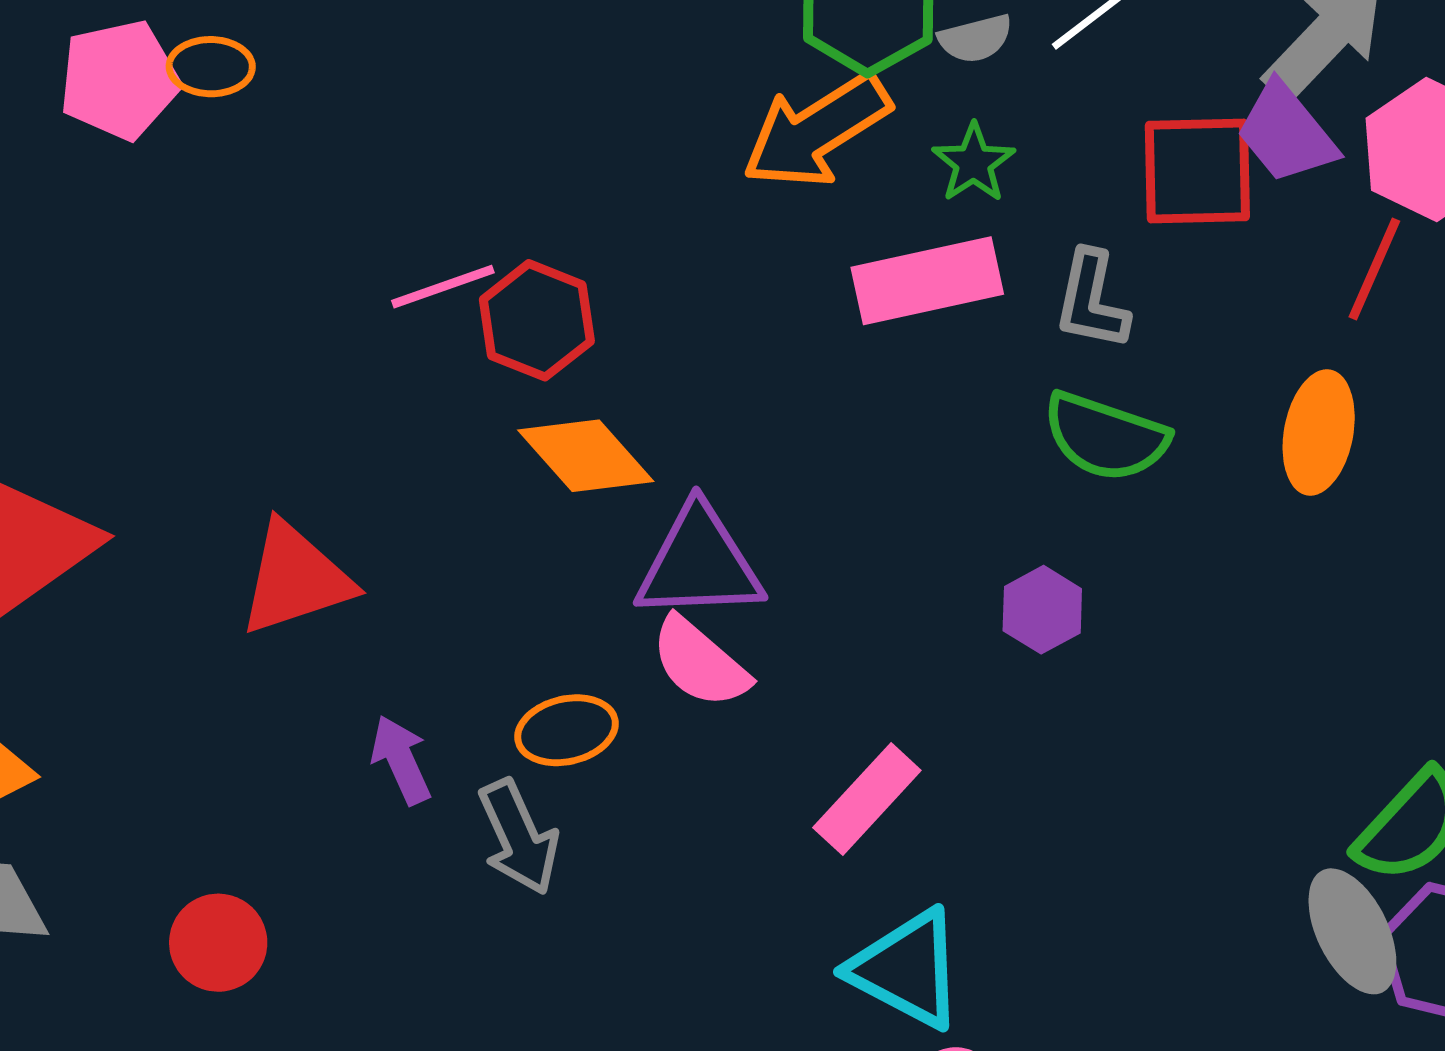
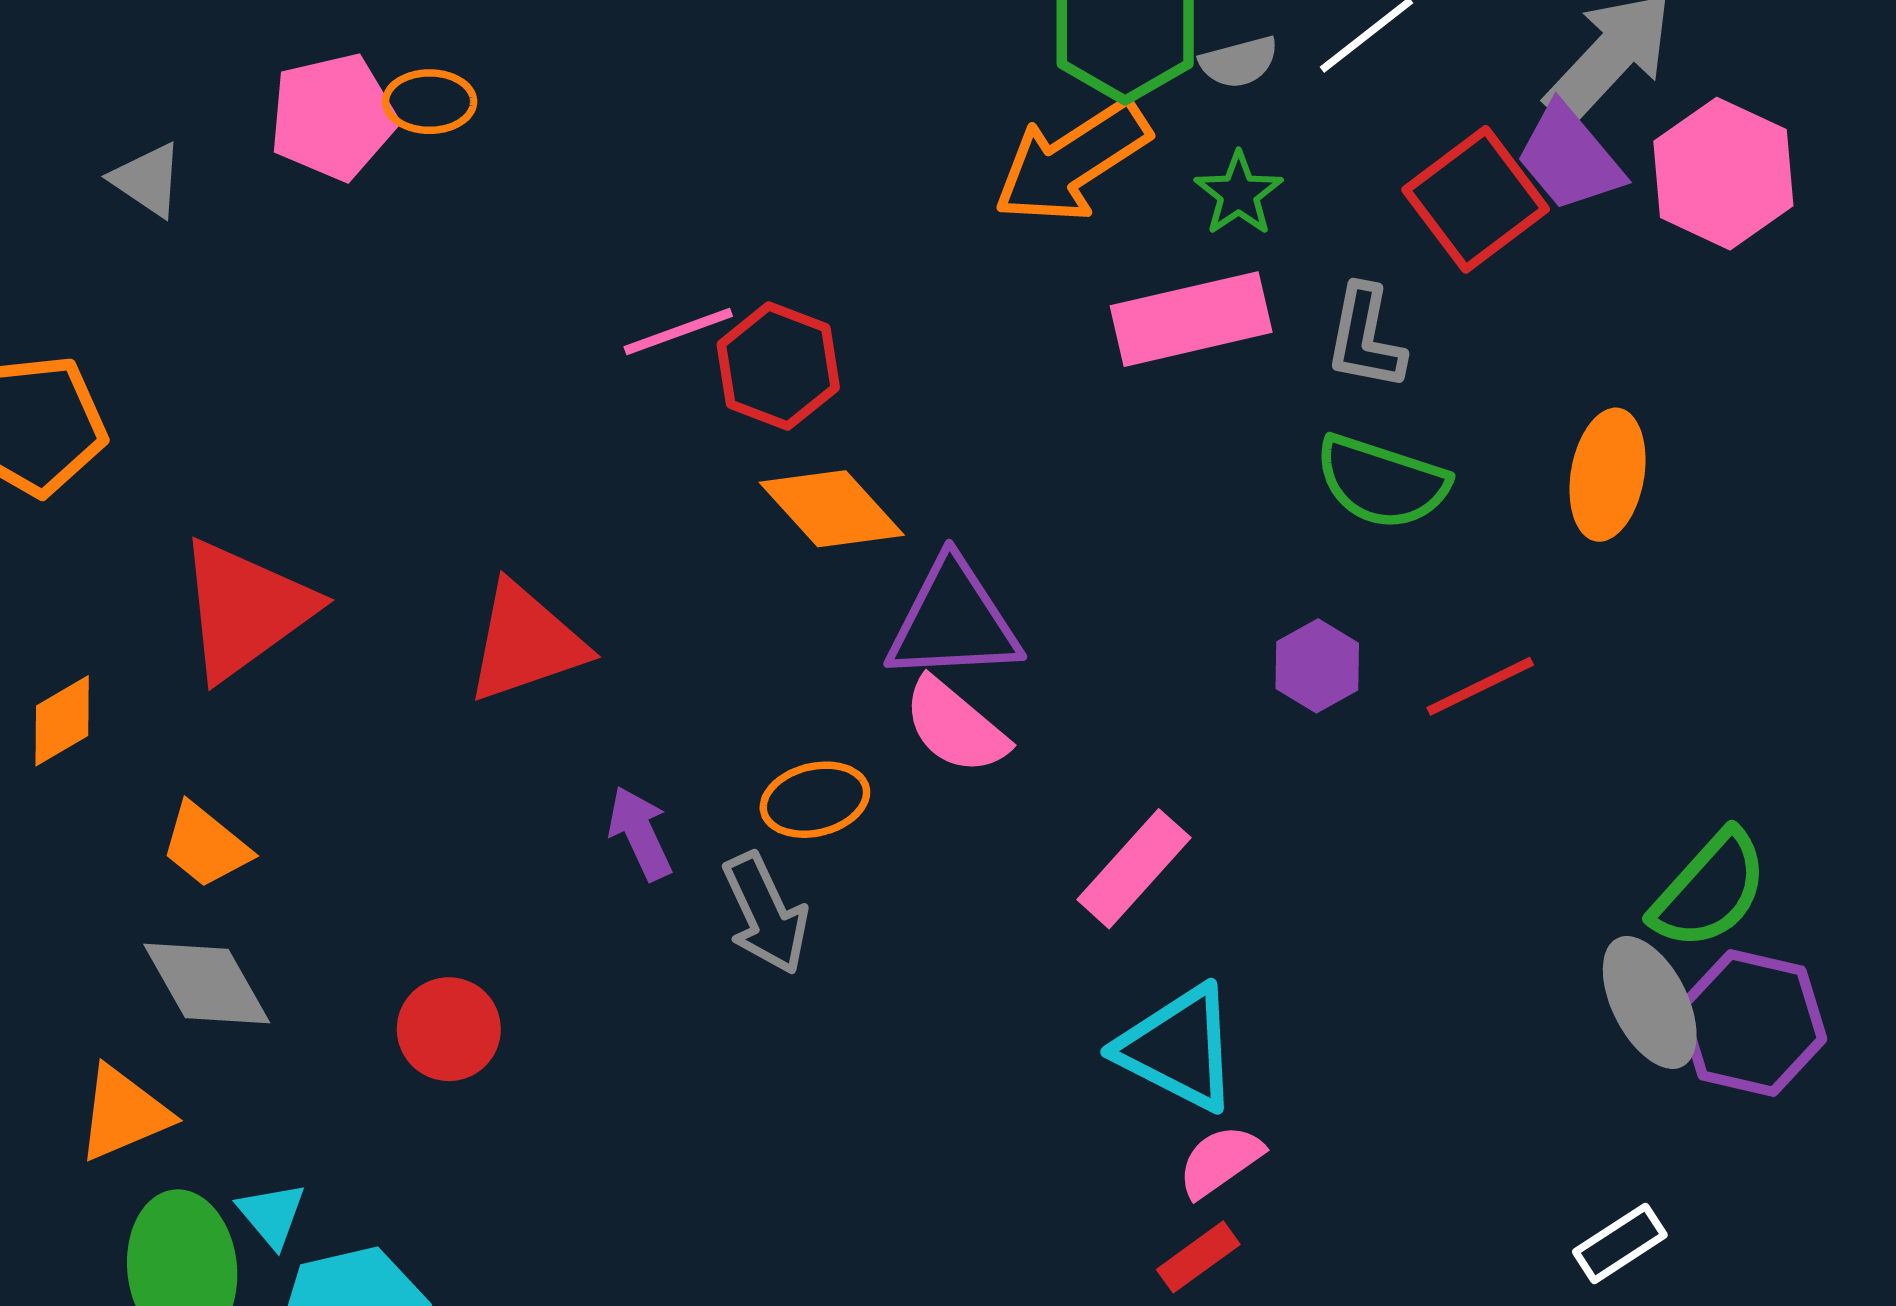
red square: (1197, 171) -> (1476, 199), turned -35
red line: (1374, 269) -> (1480, 686), moved, turned 41

